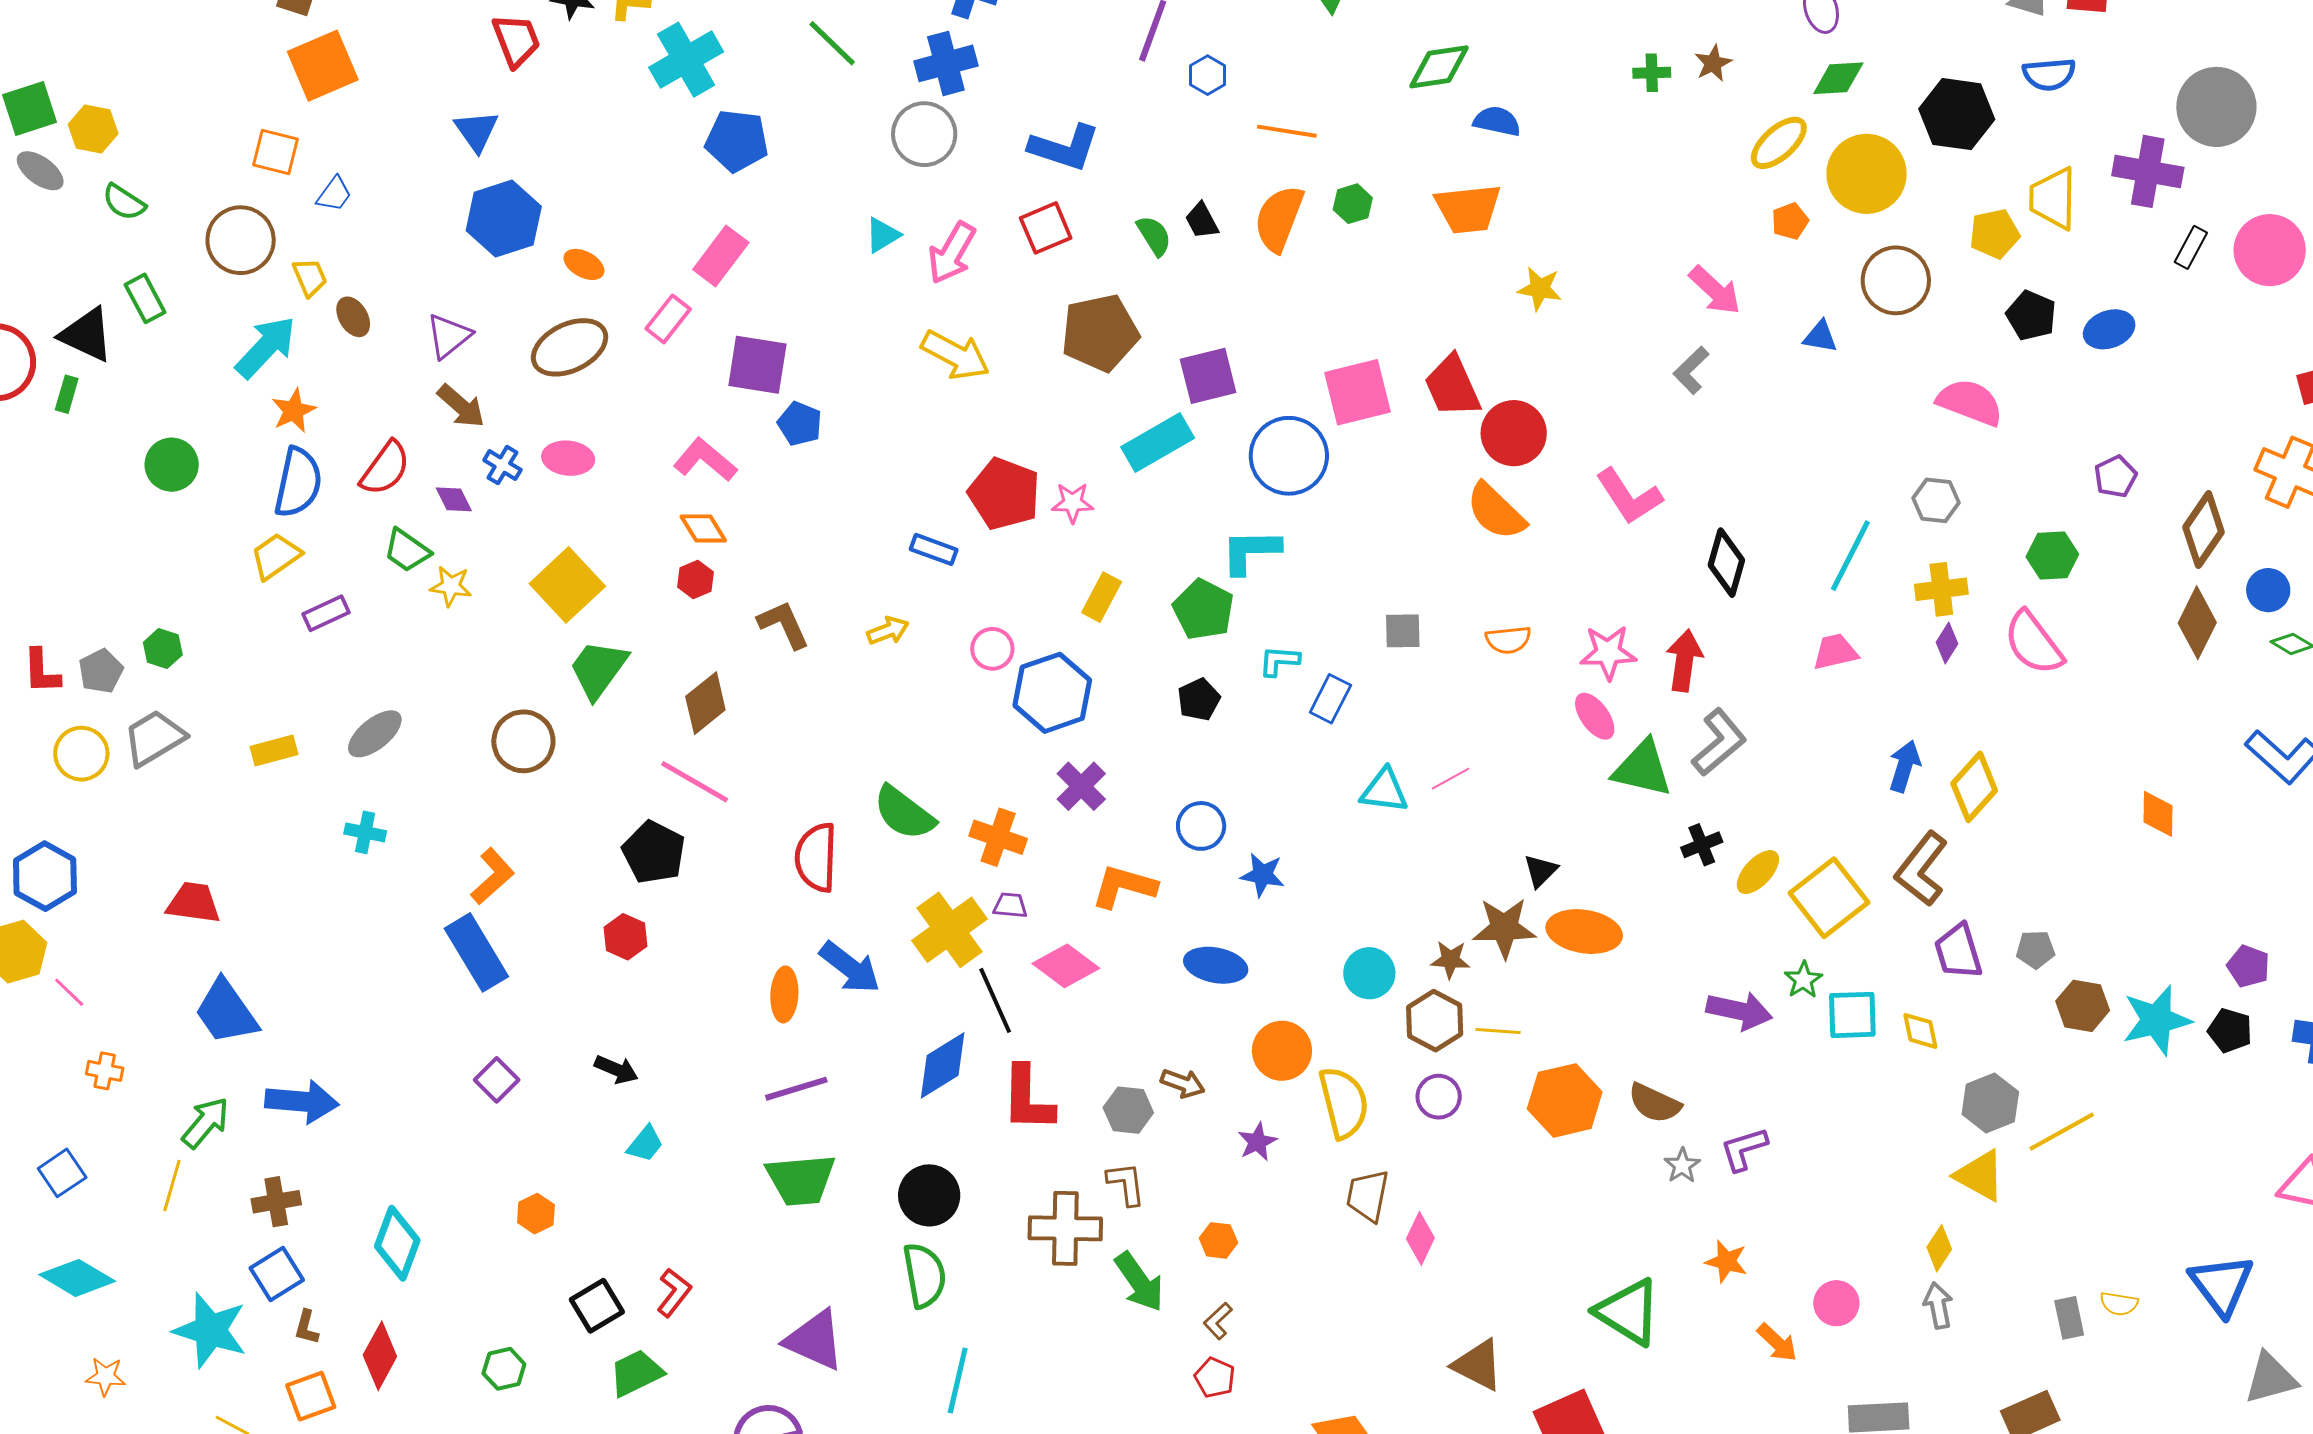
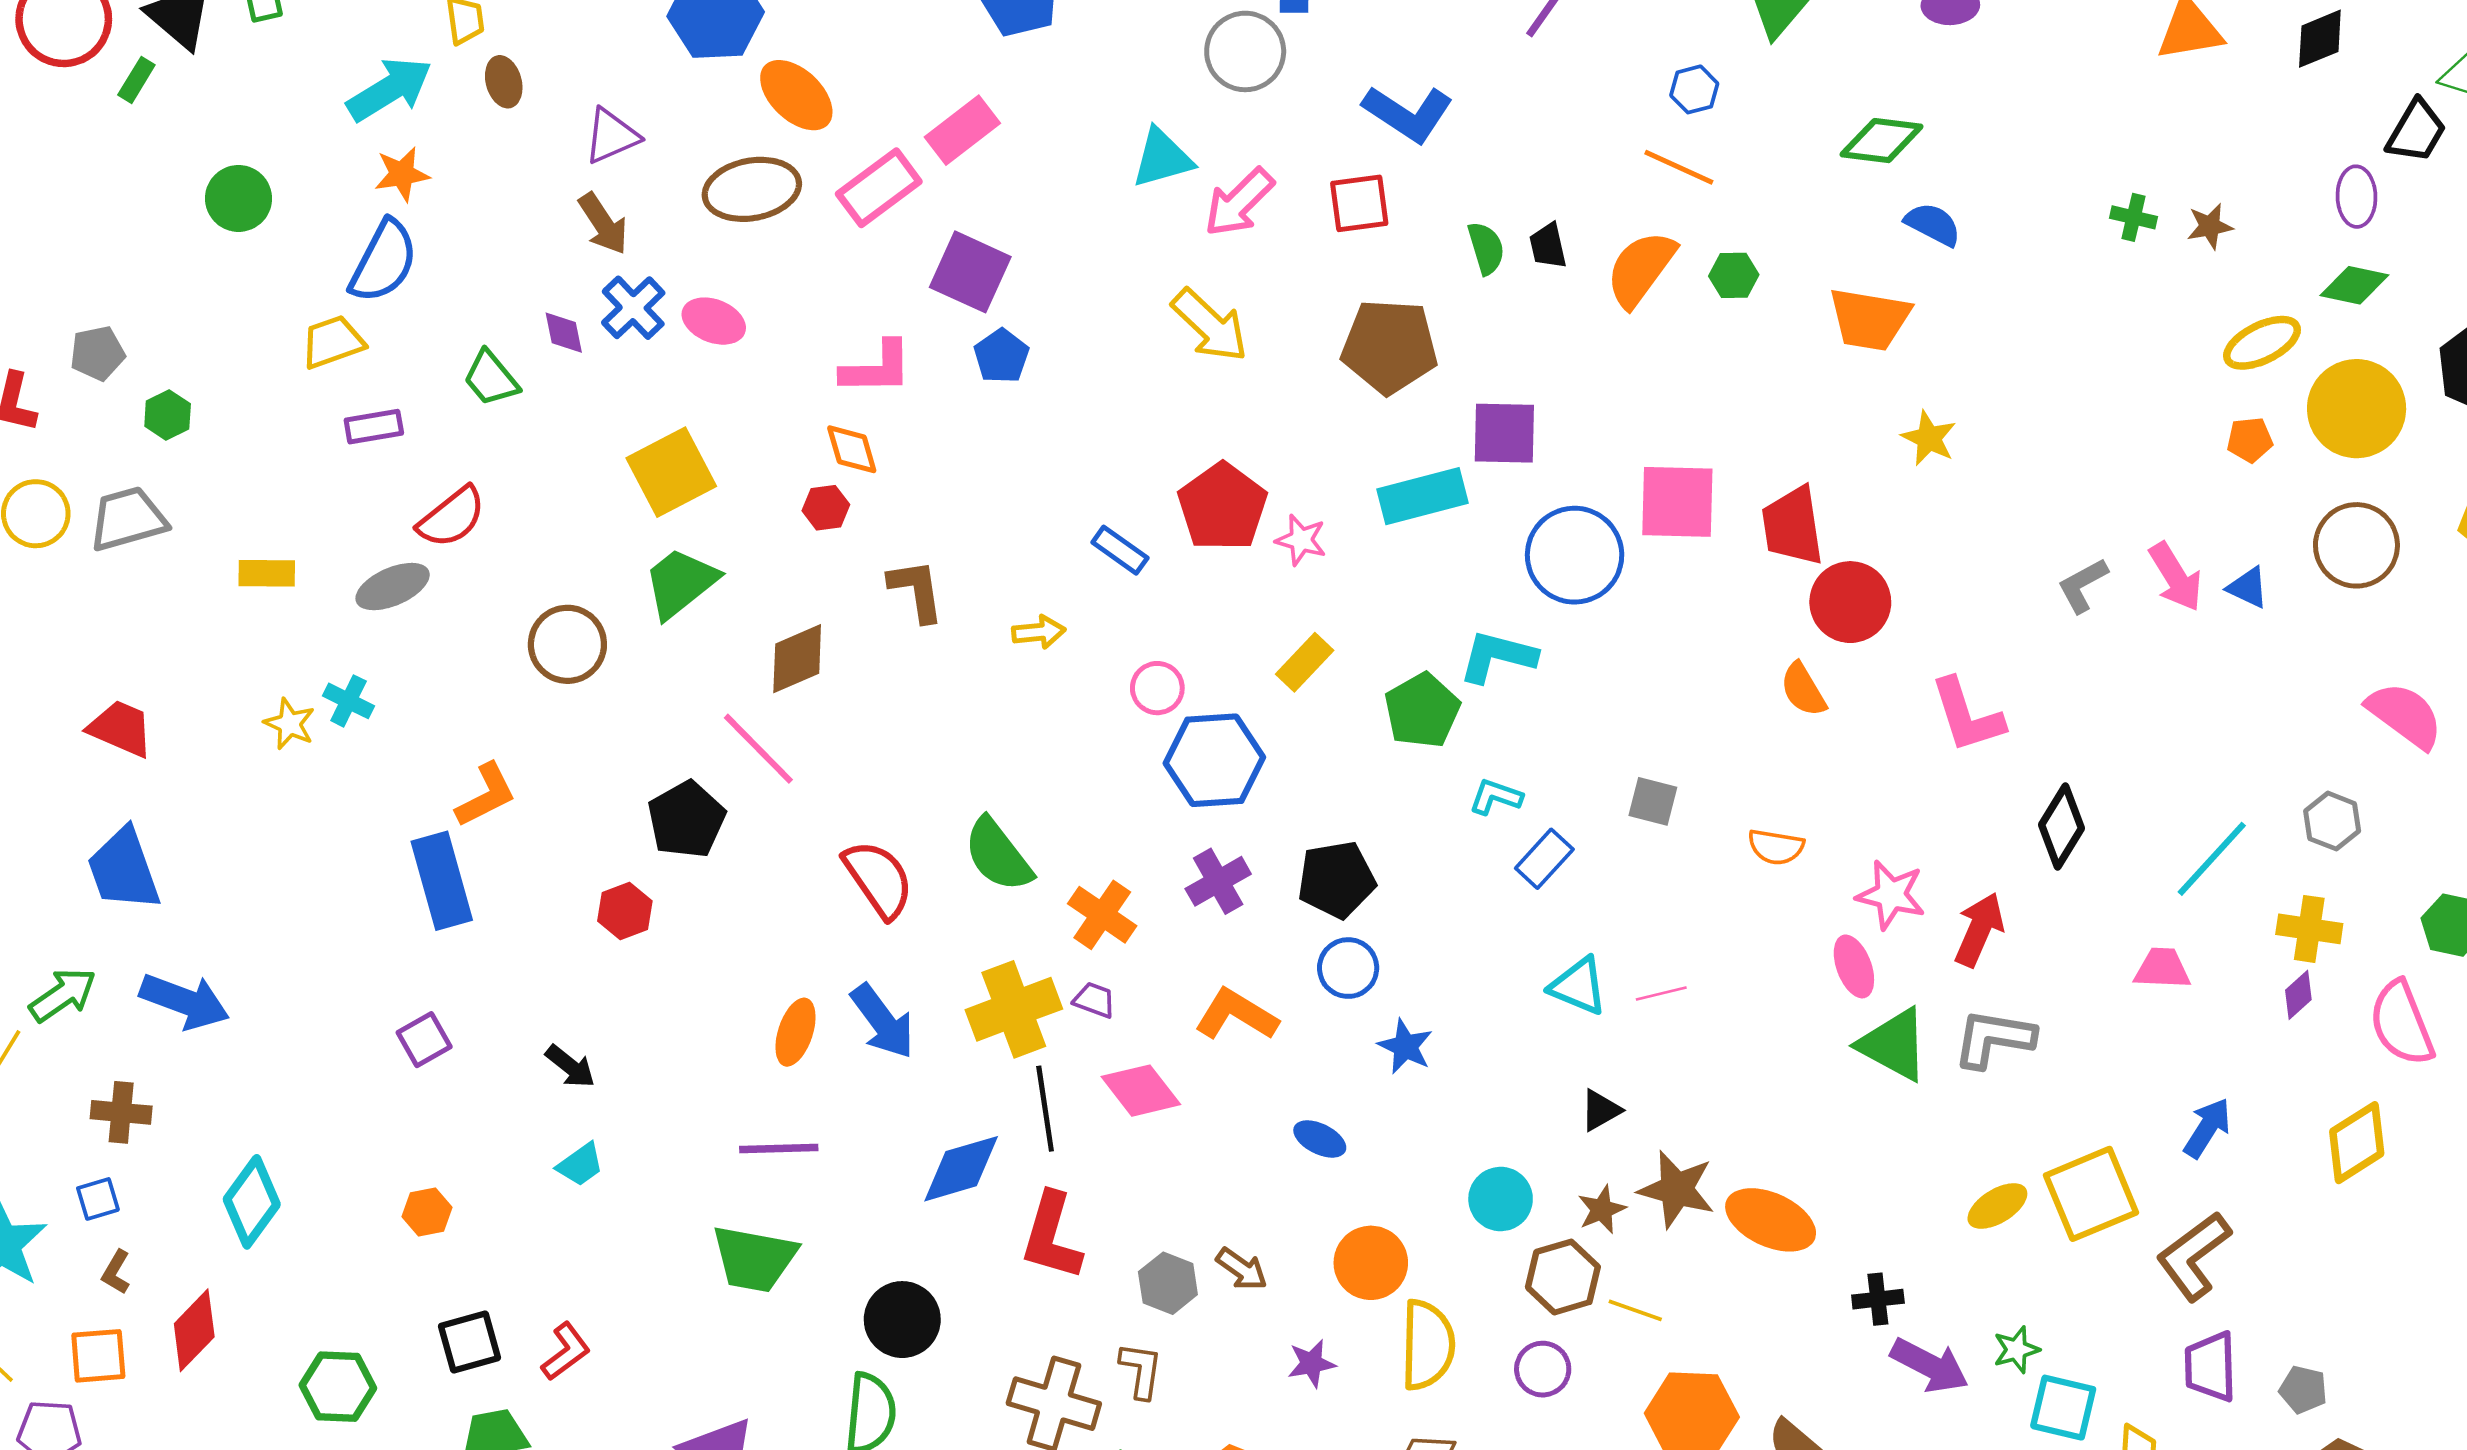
blue hexagon: (1208, 75) -> (1694, 89), moved
cyan triangle: (883, 235) -> (1162, 158), size x1.4
orange ellipse: (584, 264) -> (796, 95), size x1.6
pink arrow: (1715, 290) -> (2176, 577), moved
pink rectangle: (668, 319) -> (879, 188), size x1.4
pink L-shape: (705, 460) -> (877, 368), turned 124
blue cross: (502, 465) -> (633, 308), size x1.4
red semicircle: (385, 468) -> (452, 517), moved
orange semicircle: (1496, 511) -> (1803, 690), size x0.7
yellow star: (451, 586) -> (290, 724), moved
gray pentagon: (101, 671) -> (97, 353), moved
black pentagon: (1199, 700) -> (1336, 880), moved, size x1.5
gray L-shape: (1719, 742) -> (1994, 1039), turned -146
yellow diamond: (1974, 787) -> (2357, 1143), moved
black cross: (1702, 845) -> (1878, 1299), moved
red semicircle: (816, 857) -> (879, 879), turned 128
black triangle: (1541, 871) -> (1601, 1110), moved
yellow square: (1829, 898) -> (2091, 1194), moved
brown star: (1450, 960) -> (1602, 1209), turned 30
blue ellipse: (1216, 965) -> (1320, 1139), size x0.7
blue square: (277, 1274) -> (98, 1199), size x0.7
green hexagon: (504, 1369) -> (338, 1387), size x1.4

